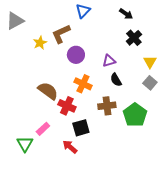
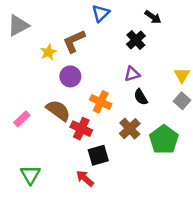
black cross: (134, 38) -> (136, 40), moved
purple circle: (76, 55) -> (70, 76), moved
brown cross: (107, 106) -> (130, 129), turned -36
pink rectangle: (43, 129) -> (22, 119), moved

